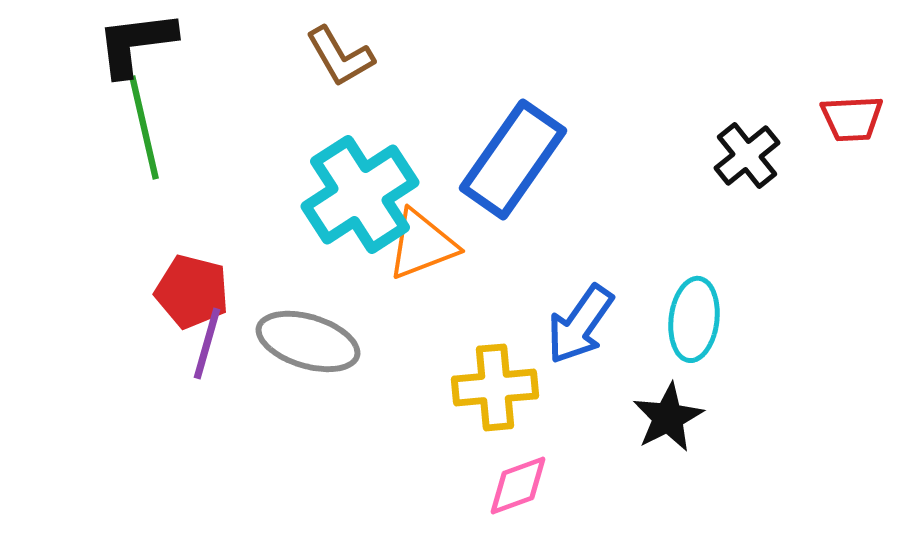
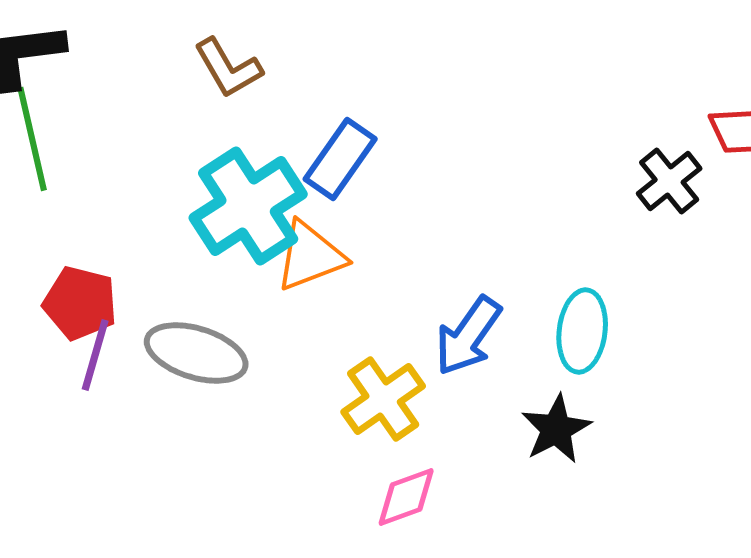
black cross: (747, 155) -> (669, 181), moved
blue rectangle: (513, 159) -> (340, 159), moved, size x0.7
yellow cross: (495, 387) -> (383, 399), turned -30

